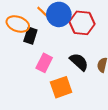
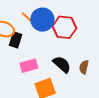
pink rectangle: (44, 63) -> (29, 66), turned 48

